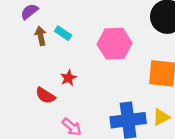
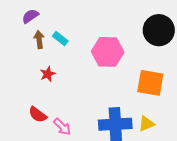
red star: (68, 78) -> (48, 74), moved
red semicircle: (45, 95) -> (38, 115), moved

